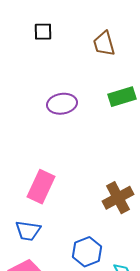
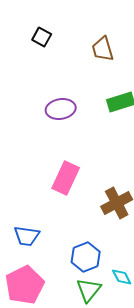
black square: (43, 32) -> (42, 37), turned 30
pink rectangle: (41, 187) -> (66, 178), moved

